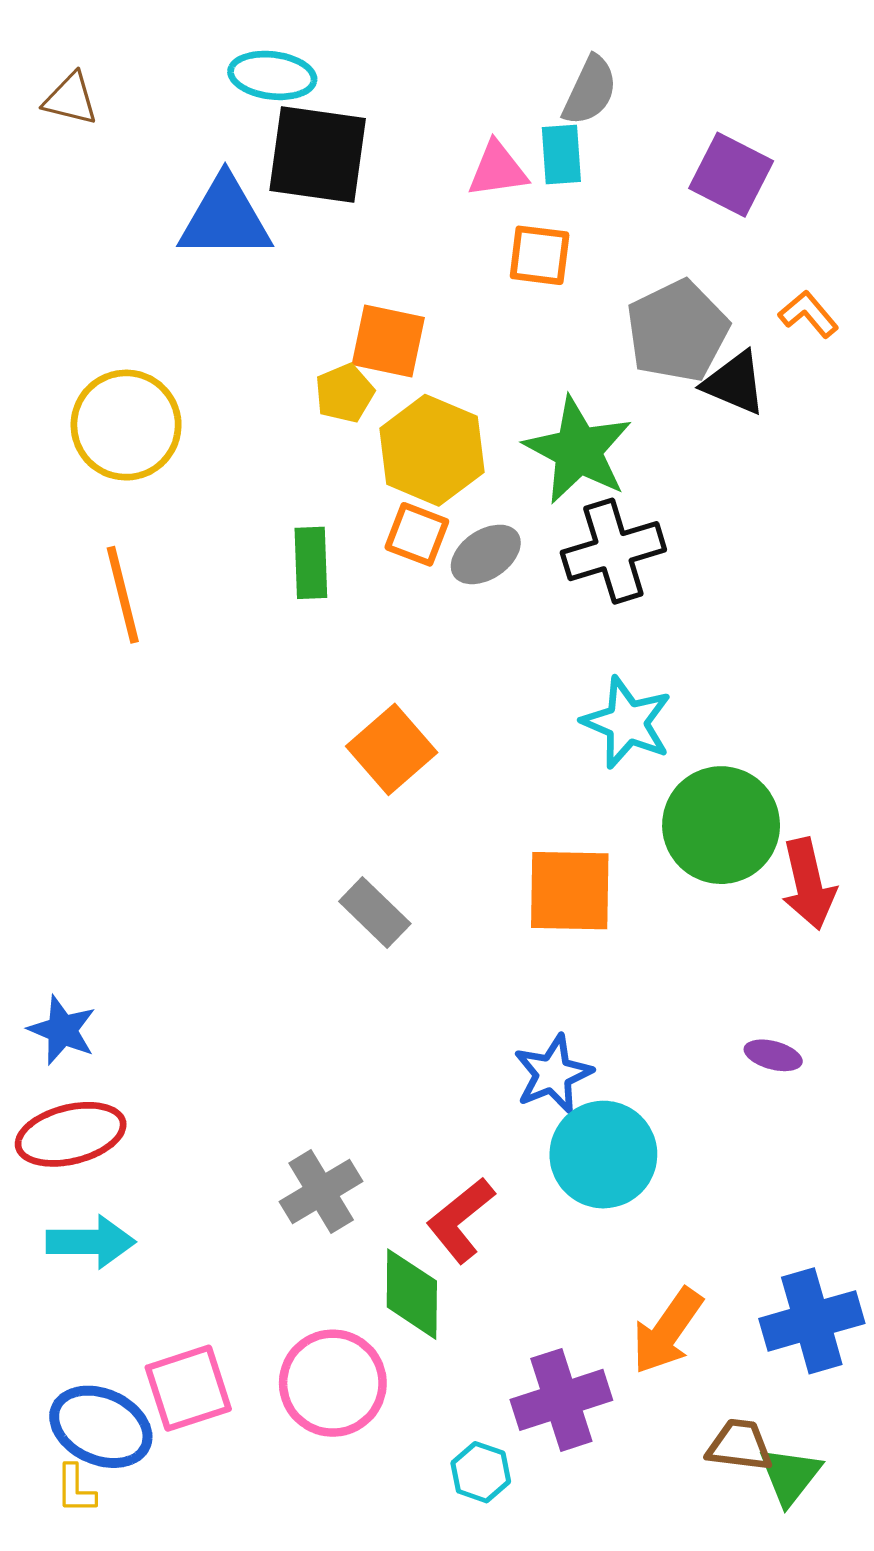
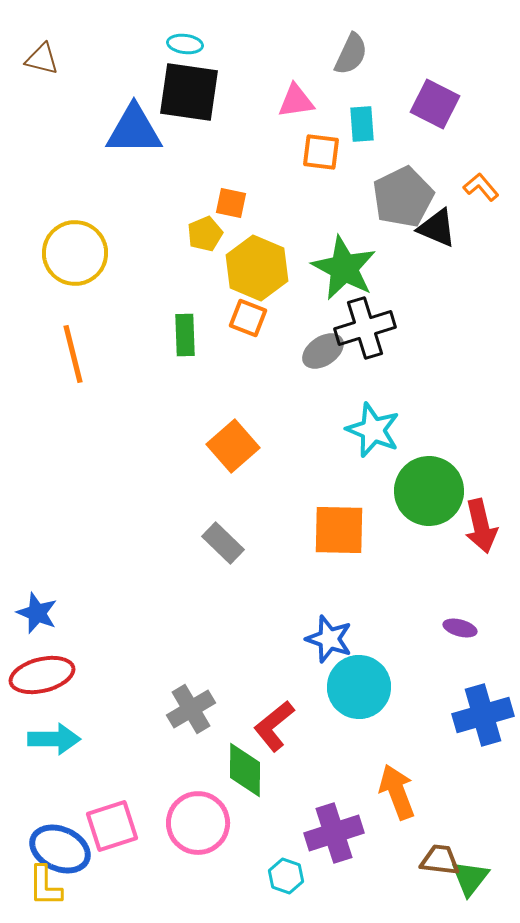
cyan ellipse: (272, 75) -> (185, 44), moved, size x0.7
cyan rectangle: (561, 154) -> (362, 124), moved
orange square: (388, 341) -> (231, 203), size x0.7
gray ellipse: (486, 554) -> (323, 351), moved
blue star: (553, 1074) -> (329, 639), turned -30
blue cross: (812, 1321) -> (483, 715), moved
orange arrow: (667, 1331) -> (397, 792), turned 124
yellow L-shape: (76, 1489) -> (45, 886), size x1.4

